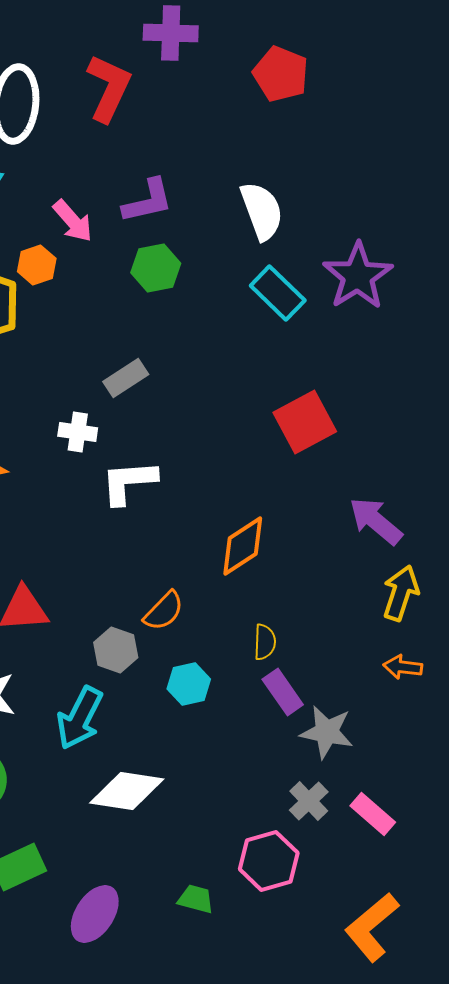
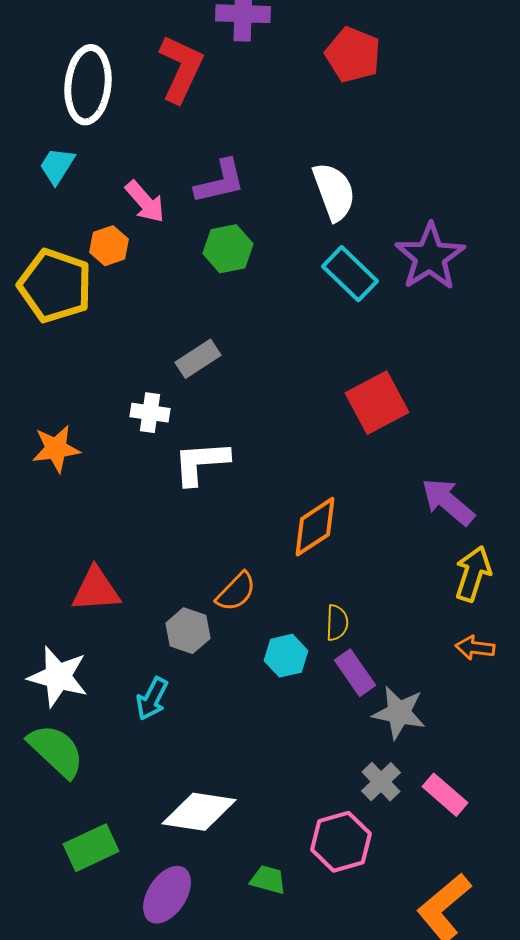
cyan hexagon: (189, 684) -> (286, 656), moved
cyan arrow: (80, 718) -> (152, 699), size x0.7
white diamond: (127, 791) -> (199, 812), moved

